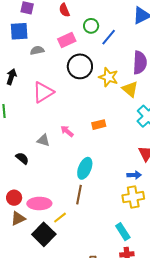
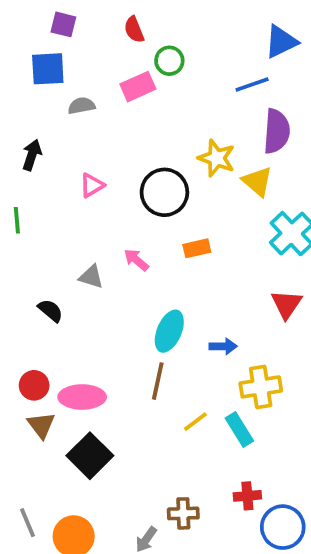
green circle: (91, 26) -> (169, 61), moved
blue line: (109, 37) -> (252, 84), moved, turned 30
black circle: (80, 66) -> (164, 192), moved
pink triangle: (43, 92) -> (92, 185), size x0.6
blue arrow: (134, 175) -> (223, 346), moved
yellow line: (60, 218) -> (195, 422), moved
brown triangle: (18, 219) -> (41, 425), turned -42
cyan rectangle: (123, 232) -> (239, 430), moved

